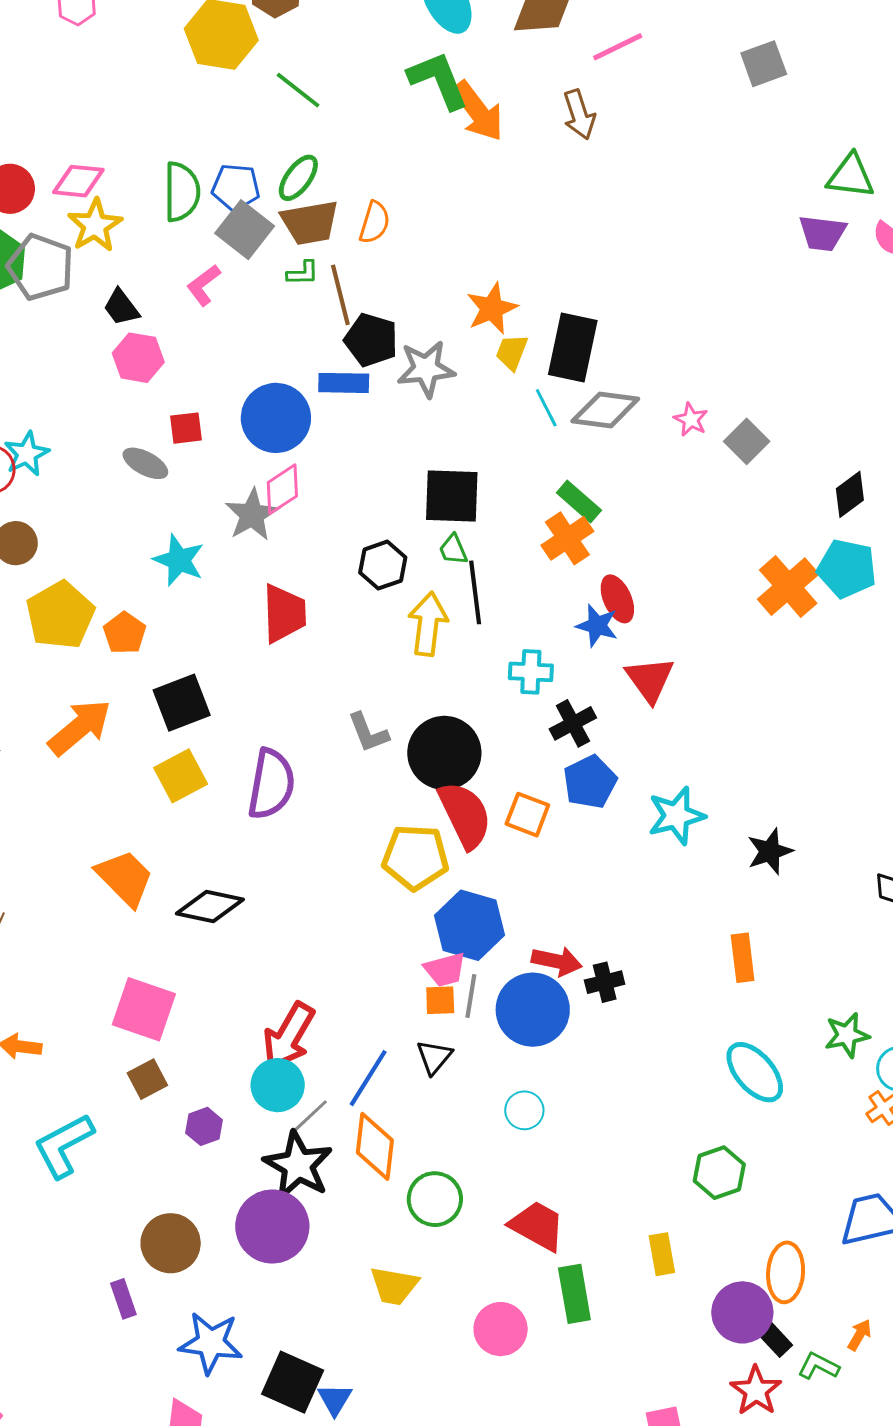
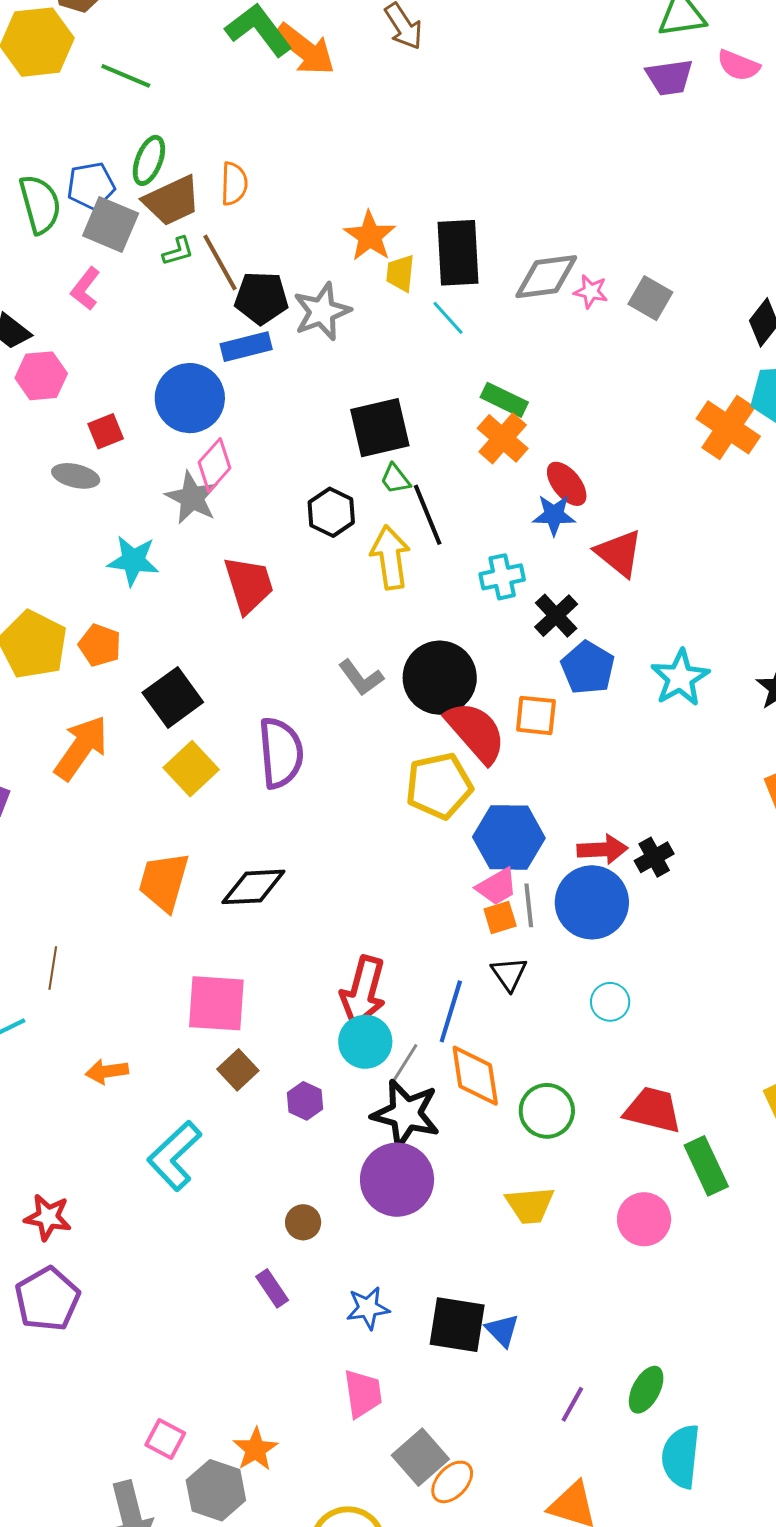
gray diamond: (605, 410) -> (546, 277), moved
orange trapezoid: (125, 878) -> (164, 882), turned -104
brown circle: (171, 1243) -> (303, 1222), size x0.6
blue star: (211, 1343) -> (368, 1308), size x0.7

